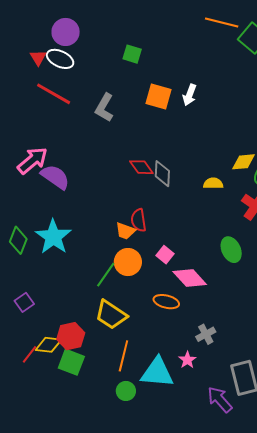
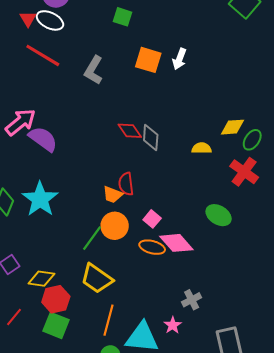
green ellipse: (231, 250) -> (219, 215), turned -35
orange ellipse: (166, 302) -> (152, 247), moved
yellow diamond: (49, 345) -> (41, 279), moved

